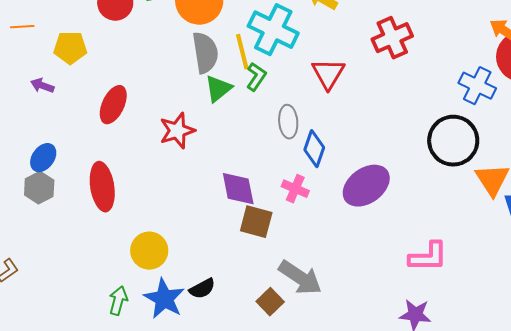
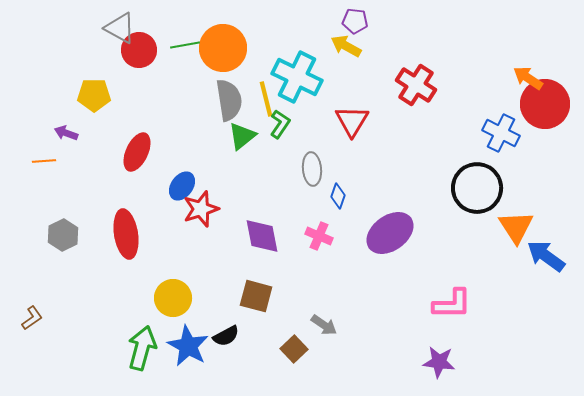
orange line: (22, 27) -> (44, 161), moved
red cross: (392, 38) -> (416, 85), turned -33
red star: (177, 131) -> (201, 209), moved
blue diamond: (314, 149) -> (338, 196), size x0.7
blue ellipse: (43, 158) -> (182, 186), moved
brown square: (256, 222) -> (256, 296), moved
gray arrow: (300, 278) -> (324, 325), size x0.6
green arrow: (118, 301) -> (142, 348), size x1.5

